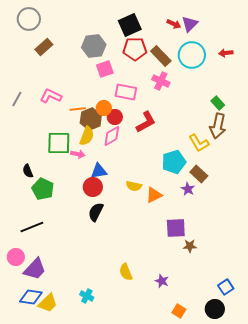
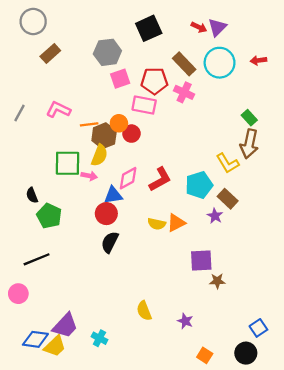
red pentagon: (135, 49) -> (154, 81), moved
red L-shape: (146, 122) -> (160, 179), moved
pink diamond: (112, 136) -> (128, 178), moved
yellow semicircle: (134, 186) -> (157, 224), moved
purple trapezoid: (35, 269) -> (65, 326), moved

